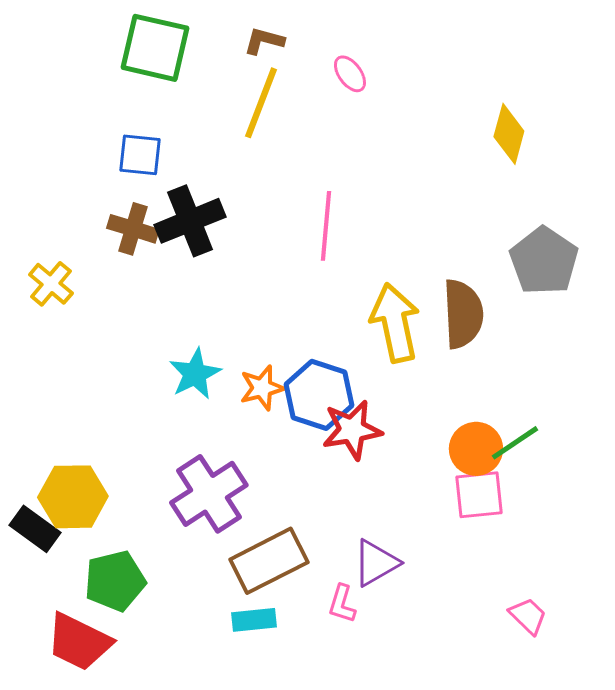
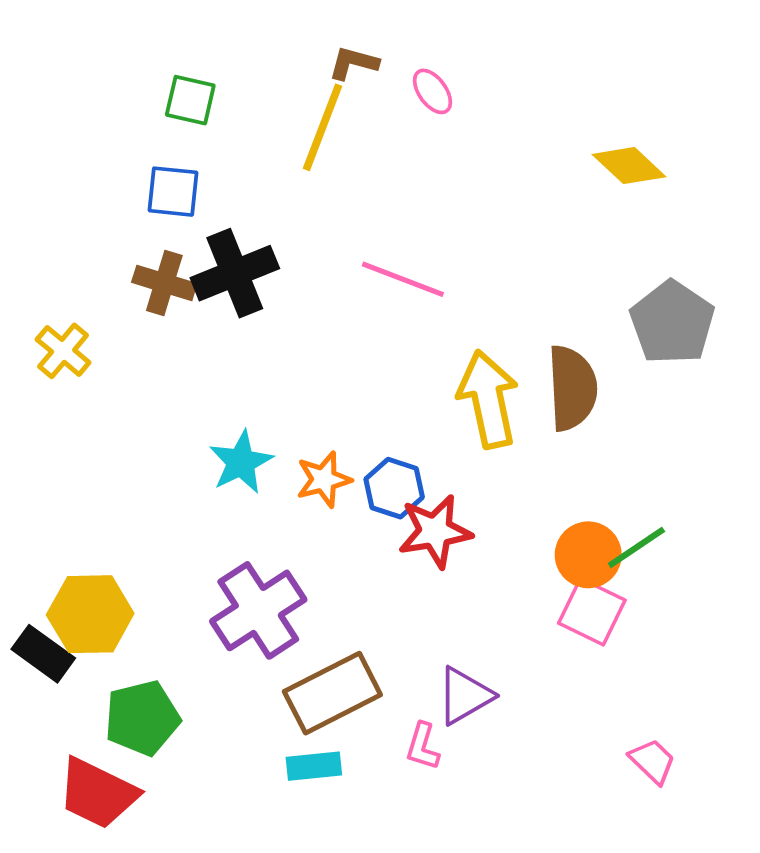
brown L-shape: (264, 41) -> (353, 63), moved
green square: (155, 48) -> (190, 100), moved, size x0.6
yellow diamond: (509, 134) -> (629, 166), turned -62
pink line: (326, 226) -> (403, 279), turned -74
blue hexagon: (319, 395) -> (394, 488), size x0.7
pink square: (479, 495) -> (592, 612), turned 32

